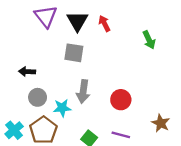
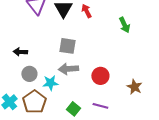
gray square: (74, 53) -> (67, 46), moved
gray arrow: (83, 91) -> (68, 69), turned 78
brown star: (161, 123) -> (134, 87), moved

